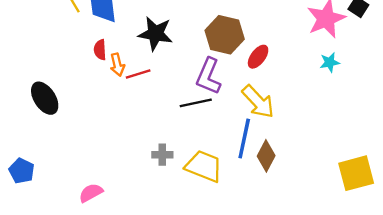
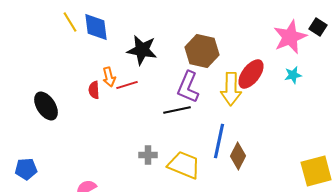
red semicircle: (100, 50) -> (94, 90), moved
red ellipse: (258, 57) -> (251, 74), moved, size x1.4
yellow arrow: (258, 102) -> (231, 89), moved, turned 44
blue pentagon: (22, 171) -> (26, 169), turned -30

